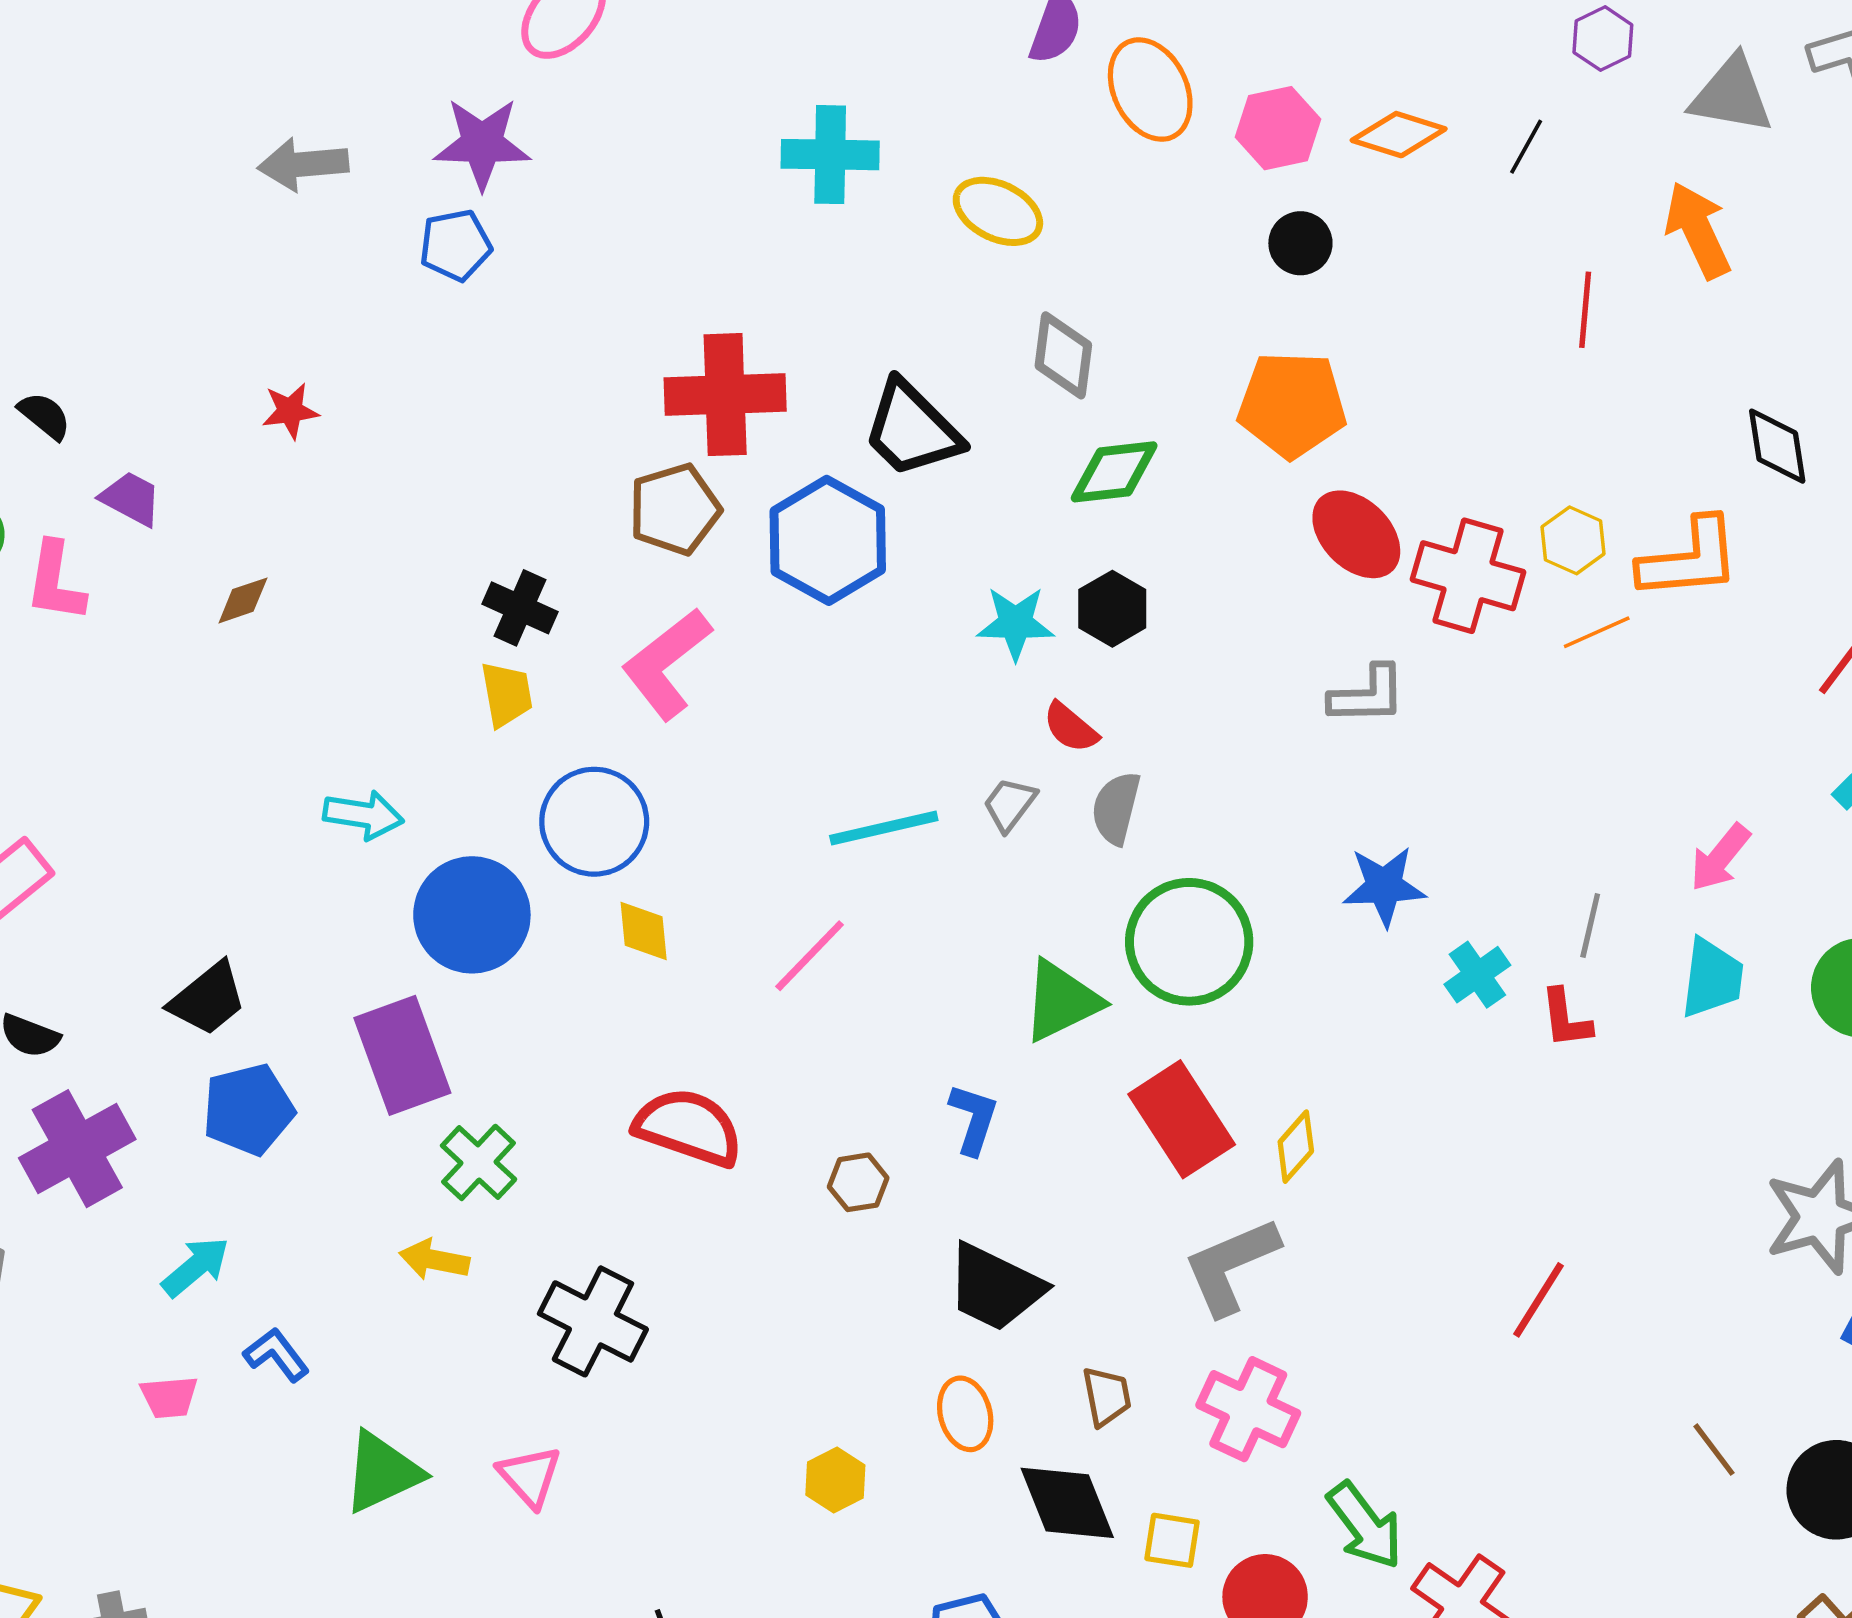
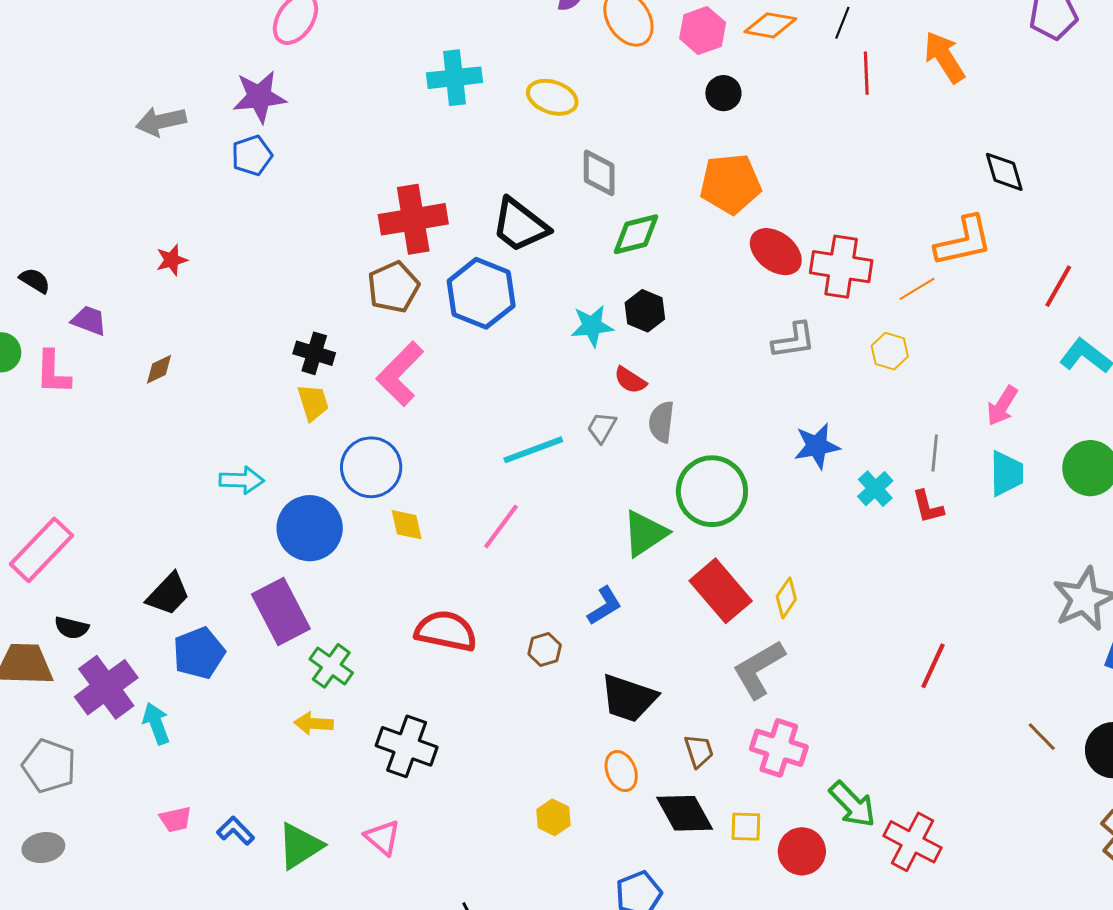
red line: (1585, 310) -> (866, 73), moved
yellow hexagon: (1573, 540) -> (890, 351), moved
blue L-shape: (974, 1119) -> (604, 606), turned 48
cyan arrow: (196, 1267) -> (156, 724), moved, turned -63
blue L-shape: (276, 1355) -> (236, 831), moved

